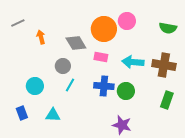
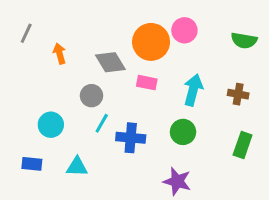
gray line: (18, 23) -> (26, 33), turned -40
cyan arrow: (133, 62) -> (193, 90), turned 100
brown cross: (164, 65) -> (238, 94), size x0.6
blue cross: (104, 86) -> (131, 138), moved
blue rectangle: (22, 113) -> (32, 164), turned -64

